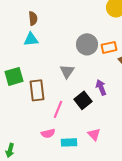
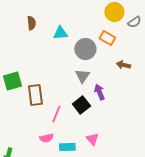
cyan triangle: (31, 39) -> (60, 33), moved
orange rectangle: (109, 47) -> (107, 38), moved, turned 42
gray triangle: (67, 71) -> (82, 76), moved

